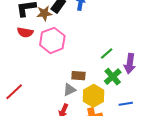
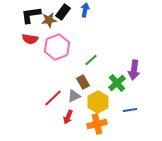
green line: (107, 53) -> (91, 60), moved
brown rectangle: (78, 76) -> (83, 82), turned 56
red line: (14, 92) -> (53, 98), moved

